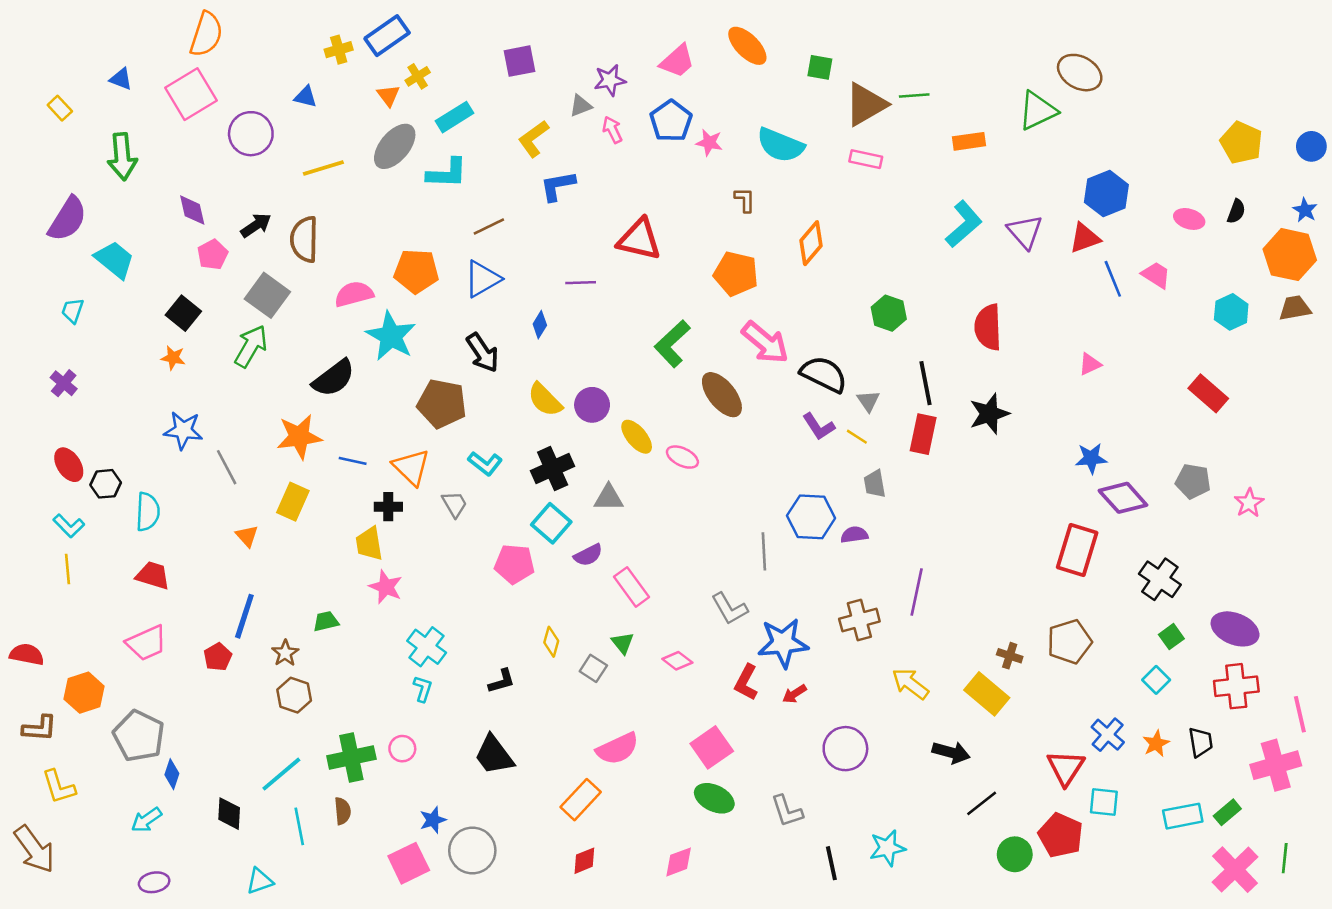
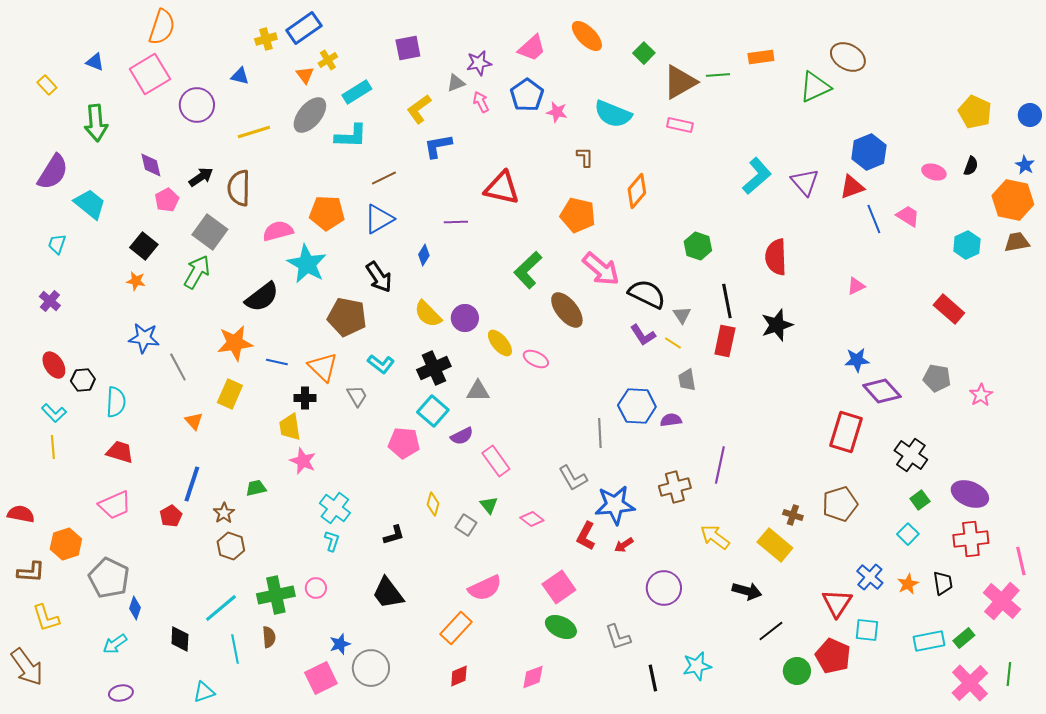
green square: (820, 67) -> (644, 53), turned 35
orange rectangle: (969, 141) -> (761, 57), moved
pink cross: (1276, 765) -> (1002, 601), turned -33

